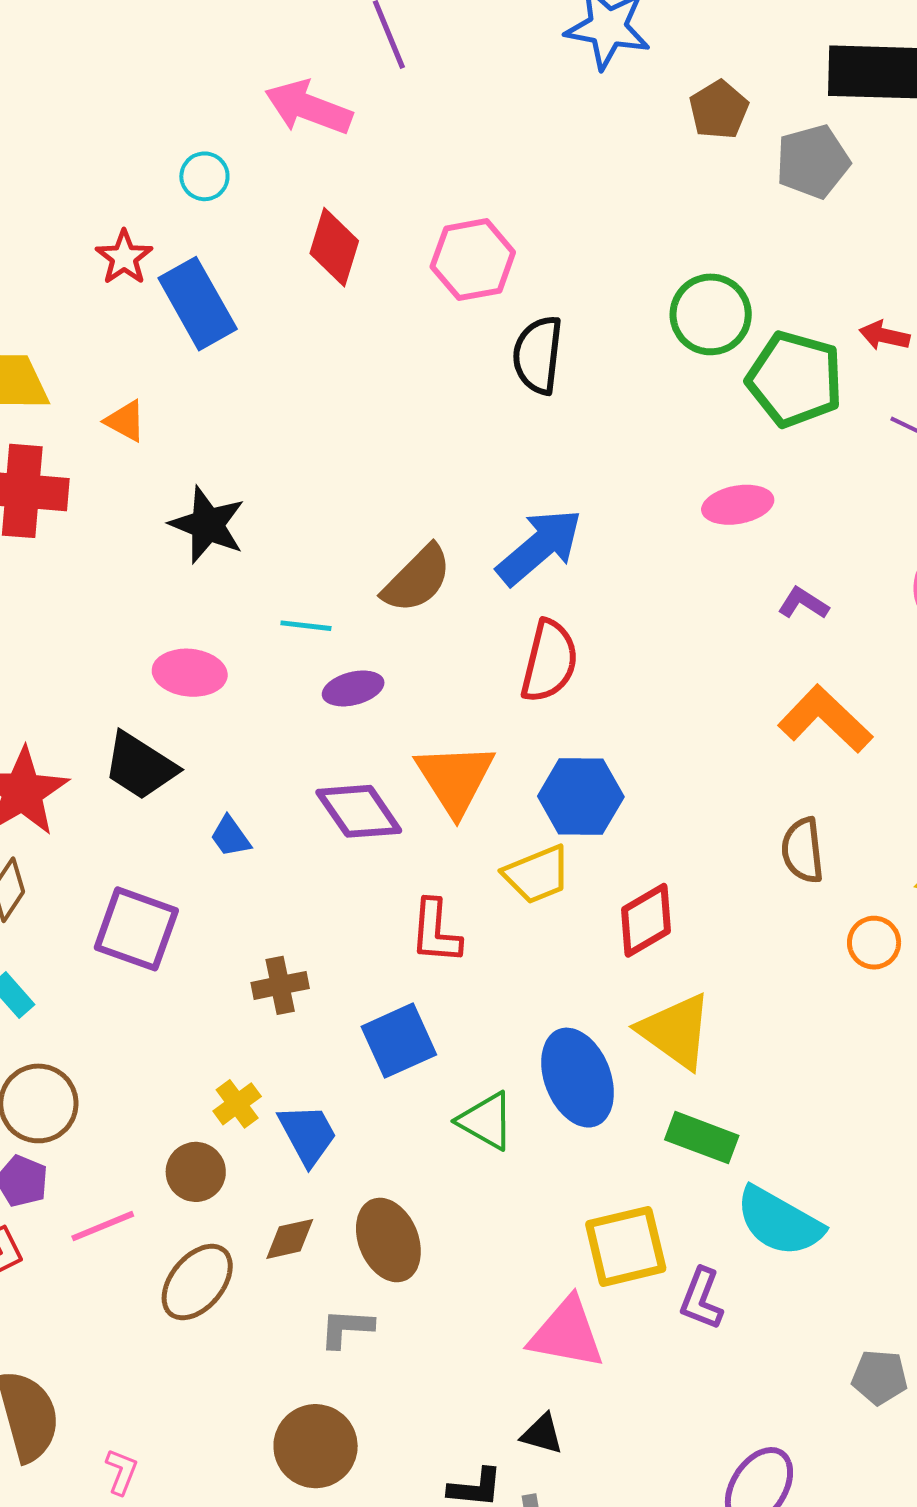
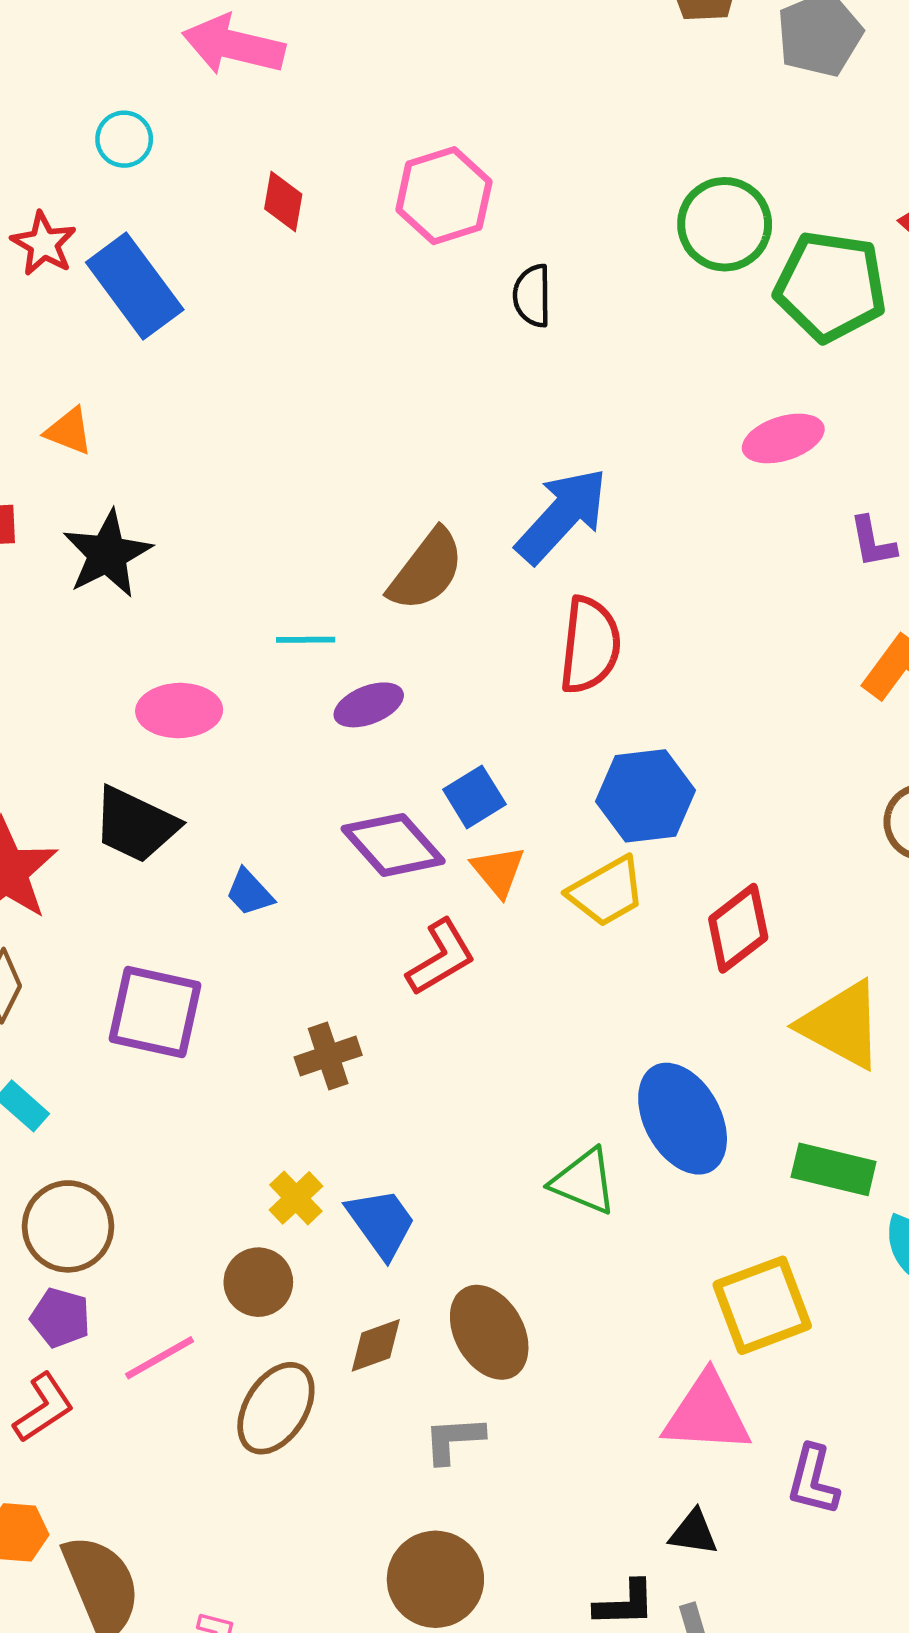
red diamond: (334, 247) -> (283, 201), size x0.7
black semicircle: (538, 355) -> (532, 296), size x0.7
black star: (207, 525) -> (107, 554), moved, turned 30
purple L-shape: (803, 603) -> (873, 542), turned -126
orange triangle: (455, 779) -> (498, 871), moved, size x0.6
red L-shape: (436, 932) -> (441, 957), moved, turned -118
yellow triangle: (676, 1031) -> (842, 1025), moved
blue square: (399, 1041) -> (474, 797), moved, size x0.7
purple L-shape: (701, 1299) -> (813, 1480), moved

